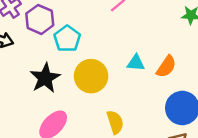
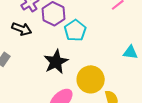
yellow circle: (91, 76) -> (91, 79), moved

